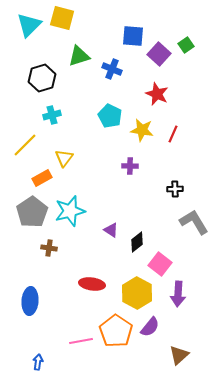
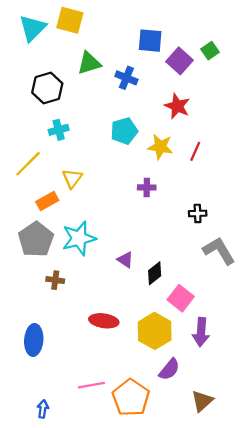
cyan pentagon: (110, 116) -> (124, 131), turned 30
orange pentagon: (116, 331) -> (131, 398), moved

